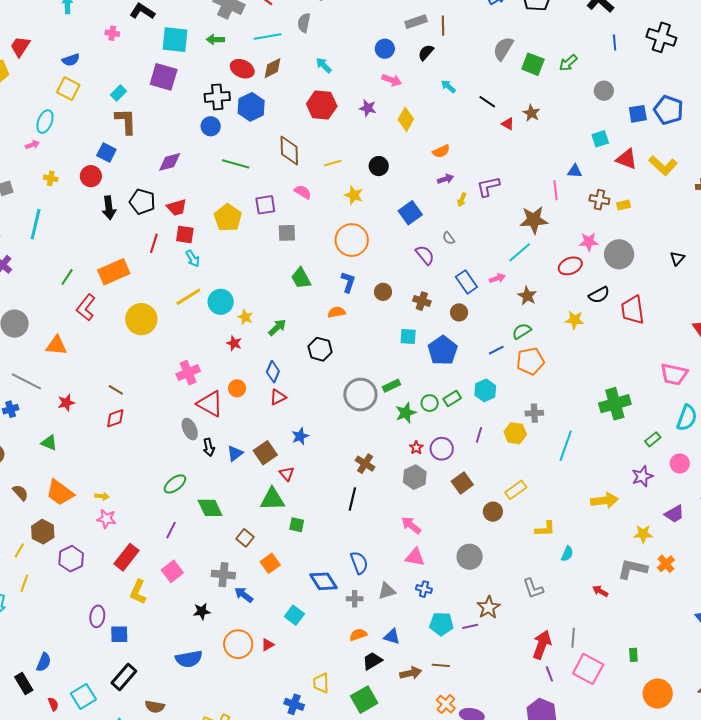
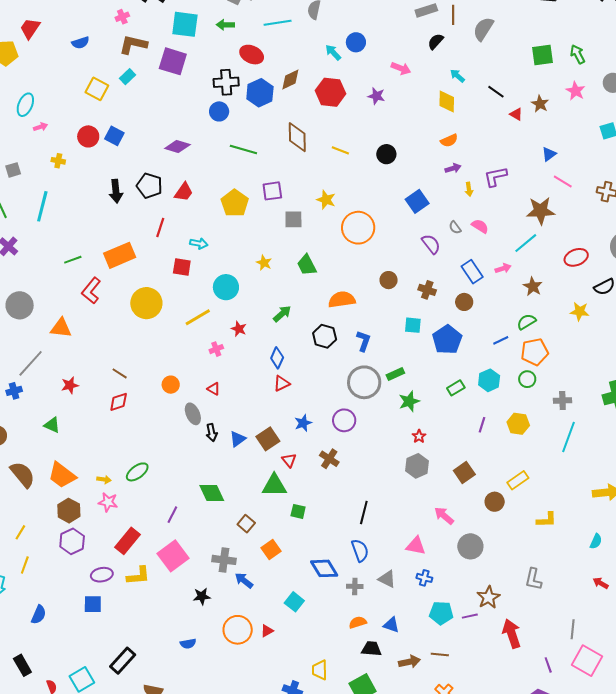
pink cross: (112, 33) -> (122, 17), turned -32
blue circle: (385, 49) -> (356, 42), moved
gray semicircle: (503, 49) -> (483, 29), moved
green arrow: (568, 63) -> (578, 54), turned 102
green square: (533, 64) -> (542, 55), turned -30
brown diamond: (272, 68) -> (290, 80), moved
yellow square: (68, 89) -> (97, 89), moved
yellow diamond: (406, 119) -> (447, 101), moved, turned -30
brown L-shape: (126, 121) -> (133, 45), moved, turned -76
cyan ellipse: (45, 122) -> (25, 105), moved
purple diamond: (170, 162) -> (177, 146), turned 30
yellow line: (333, 163) -> (340, 150), turned 36
blue triangle: (575, 171) -> (549, 154), moved, turned -42
red circle: (91, 176) -> (88, 136), moved
pink line: (555, 190) -> (563, 181), turned -54
pink semicircle: (303, 192) -> (480, 226), moved
yellow star: (354, 195) -> (326, 200), moved
yellow arrow: (462, 200) -> (469, 189), turned -32
red trapezoid: (177, 207) -> (184, 192), turned -40
red square: (185, 234) -> (182, 267), moved
pink star: (589, 242) -> (576, 91), moved, turned 30
cyan arrow: (193, 259) -> (199, 243), turned -48
green line: (67, 277) -> (73, 260), turned 36
blue L-shape: (348, 282) -> (364, 341), moved
yellow line: (188, 297) -> (198, 317), moved
orange semicircle: (337, 312) -> (342, 300), size x1.5
yellow star: (245, 317) -> (264, 263), moved
pink cross: (188, 373) -> (216, 349), moved, size x0.6
gray line: (27, 381) -> (31, 363), turned -76
orange circle: (237, 388) -> (171, 385), moved
green circle: (430, 403) -> (527, 379), moved
red triangle: (210, 404) -> (214, 389), size x0.5
gray cross: (534, 413) -> (562, 401), moved
purple circle: (442, 449) -> (344, 420), moved
brown cross: (365, 464) -> (329, 459), moved
green ellipse: (175, 484) -> (137, 472), moved
brown semicircle: (20, 493) -> (23, 475), size x1.6
black line: (352, 499) -> (364, 513), moved
pink arrow: (411, 525) -> (444, 516), moved
brown hexagon: (43, 532) -> (69, 511), moved
cyan semicircle: (567, 554) -> (596, 541), moved
pink square: (172, 571) -> (173, 556), size x1.4
gray L-shape: (533, 588) -> (533, 579), turned 30
gray triangle: (387, 591) -> (387, 579), turned 42
yellow L-shape: (138, 592) -> (138, 576), turned -120
purple ellipse: (97, 616) -> (102, 575), moved, turned 70
blue square: (119, 634) -> (93, 604), moved
red arrow: (542, 645) -> (512, 634), moved, turned -40
blue semicircle: (189, 659) -> (188, 644), size x0.6
black trapezoid: (372, 661) -> (371, 649), turned 35
blue semicircle: (44, 662) -> (39, 615), moved

